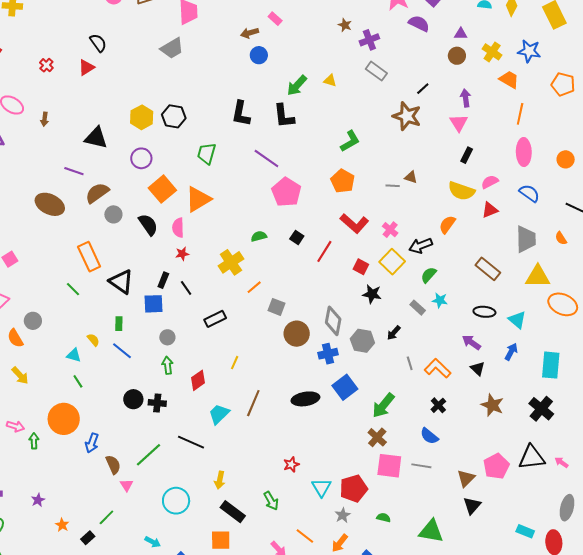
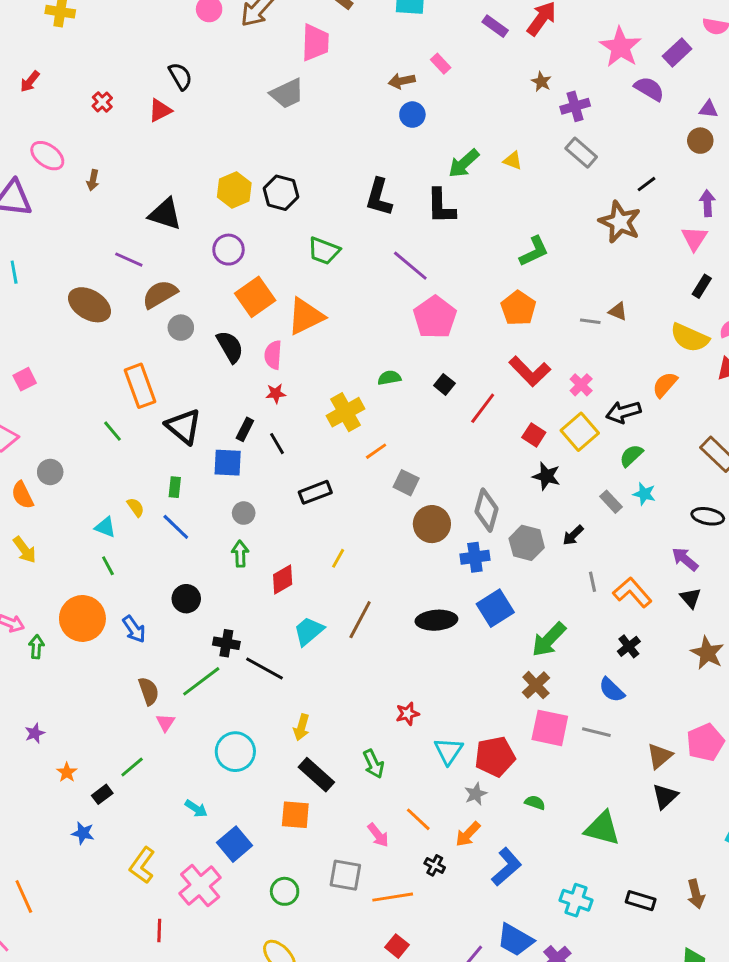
green trapezoid: (207, 153) -> (324, 251), turned -90
black cross: (157, 403) -> (226, 643), moved
blue arrow: (92, 443) -> (134, 629), moved, turned -60

